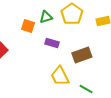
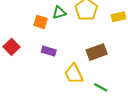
purple rectangle: (52, 43) -> (49, 51), moved

